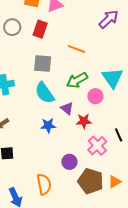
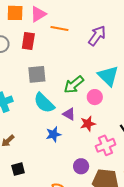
purple arrow: (109, 19) -> (97, 36), moved
orange line: (76, 49) -> (59, 29), moved
pink cross: (97, 146) -> (106, 145), turned 30

